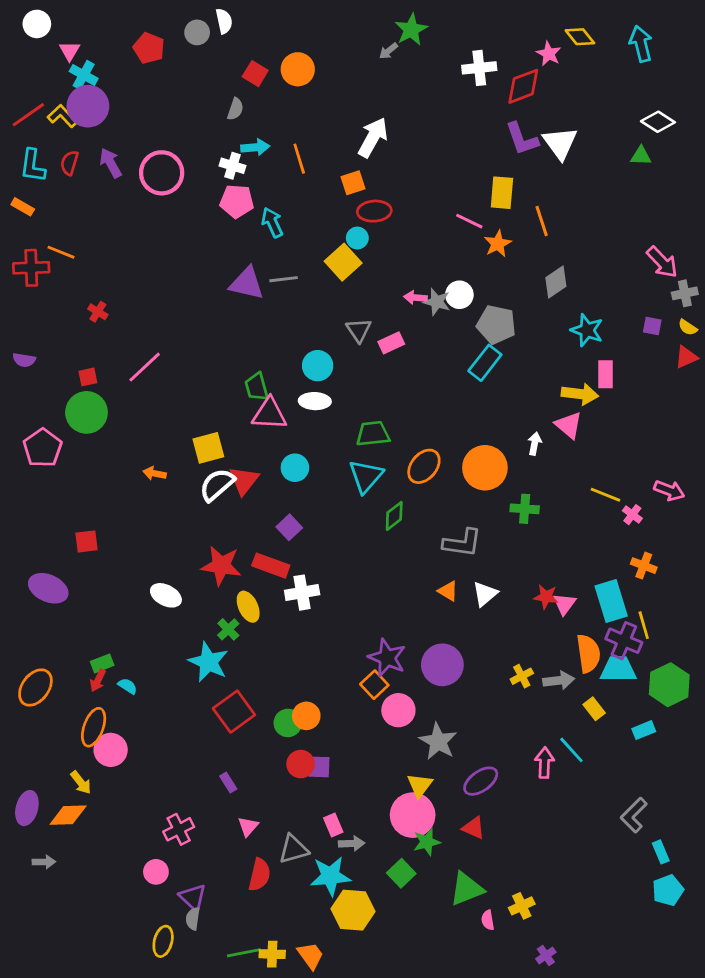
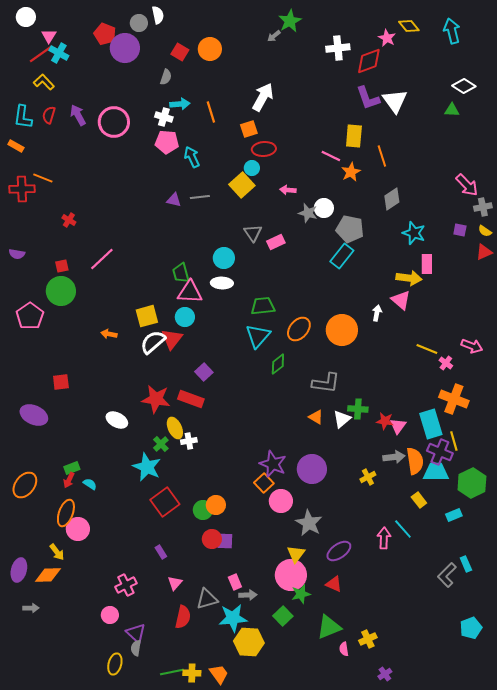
purple circle: (88, 106) -> (125, 48), moved
red line: (28, 115) -> (41, 54), moved
purple triangle: (247, 283) -> (174, 200), size x0.6
pink arrow: (415, 298) -> (288, 190), moved
cyan circle: (295, 468) -> (185, 317), moved
green cross: (525, 509) -> (358, 409), moved
orange cross: (644, 566) -> (454, 399), size x1.6
white cross: (302, 593) -> (189, 441), moved, size x0.7
gray arrow: (559, 680) -> (394, 457), moved
cyan rectangle: (661, 852) -> (466, 564), moved

